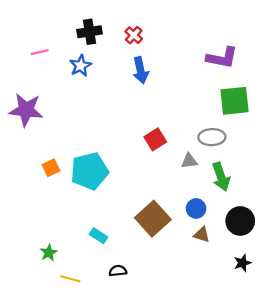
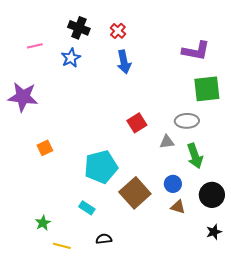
black cross: (90, 32) -> (79, 28), turned 30
cyan pentagon: (90, 171) -> (101, 167), moved

